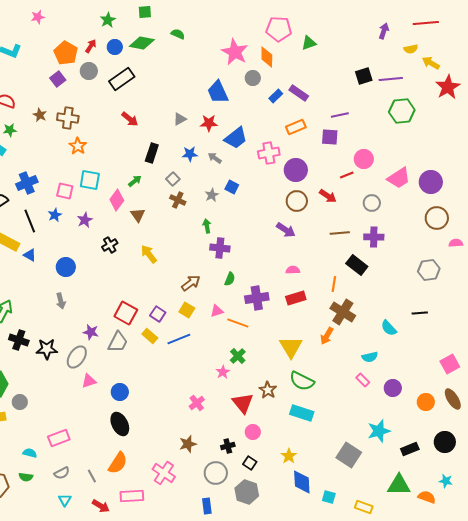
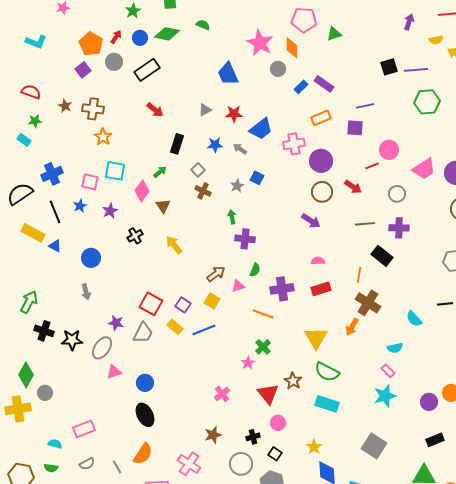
blue trapezoid: (218, 92) -> (228, 74), moved
pink triangle: (217, 311) -> (238, 286), moved
purple circle: (393, 388) -> (429, 402), moved
cyan star: (379, 431) -> (385, 396), moved

